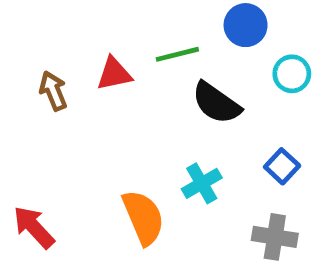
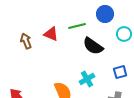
red triangle: (114, 74) -> (51, 34), turned 35
blue square: (282, 166) -> (120, 72), turned 32

